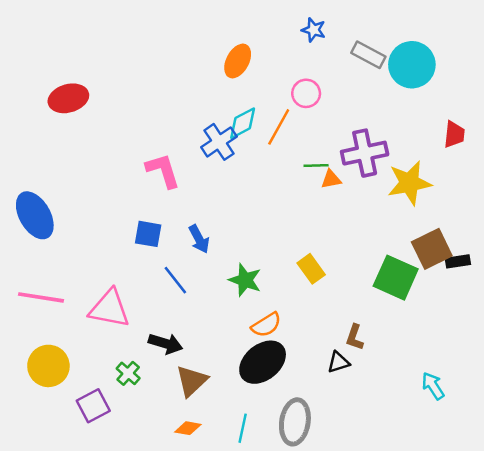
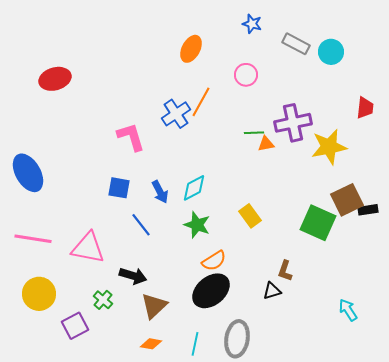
cyan circle: (412, 65) -> (331, 52), size x0.7
cyan diamond: (243, 123) -> (194, 188), moved
orange line: (279, 127) -> (201, 102), moved

